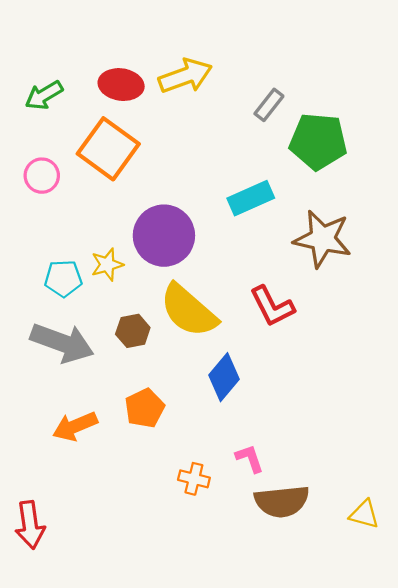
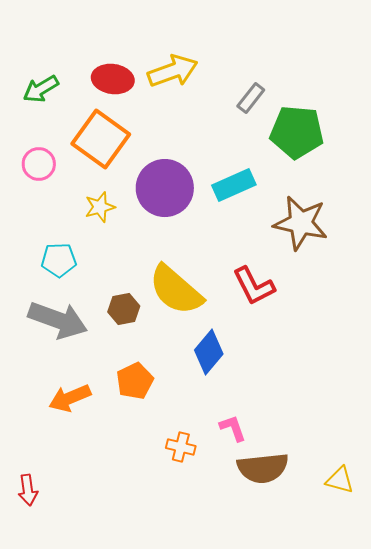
purple circle: (164, 236) -> (165, 188), moved
yellow star: (107, 265) -> (100, 207), moved
red arrow: (30, 525) -> (28, 490), size x0.7

